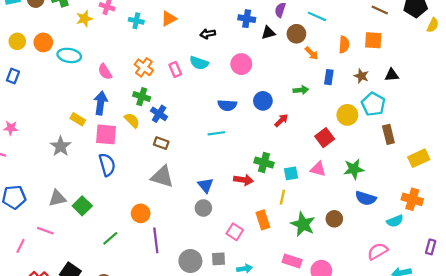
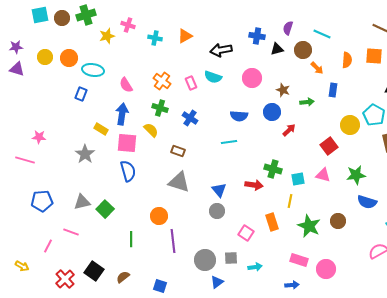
black arrow: (208, 34) -> (221, 50), size x1.5
blue rectangle: (13, 76) -> (81, 94), moved
brown star: (361, 76) -> (283, 90), moved
blue cross: (159, 114) -> (190, 118), moved
green line: (110, 238) -> (131, 239), turned -49

